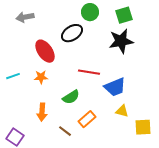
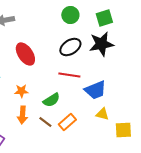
black ellipse: (72, 33) -> (70, 47), moved
orange star: (41, 77) -> (21, 91), moved
brown line: (65, 131) -> (45, 122), moved

